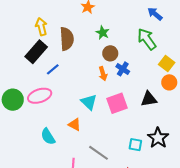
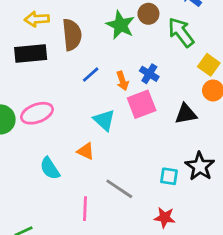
yellow arrow: (41, 27) -> (37, 19), turned -78
green star: (103, 33) -> (120, 25), size x1.5
black rectangle: (36, 52) -> (31, 54), turned 45
brown circle: (110, 53) -> (148, 14), moved
blue line: (53, 69) -> (91, 75), moved
pink square: (117, 103) -> (142, 104), moved

